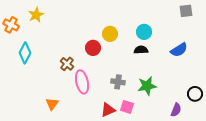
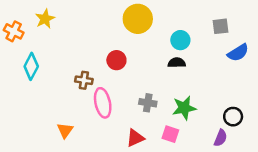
gray square: (186, 11) -> (221, 26), moved
yellow circle: (110, 34) -> (138, 19), moved, size x1.5
blue semicircle: (179, 50) -> (238, 53), moved
brown cross: (67, 64) -> (84, 80), turned -32
black circle: (195, 94) -> (233, 117), moved
pink square: (127, 107) -> (170, 134), moved

